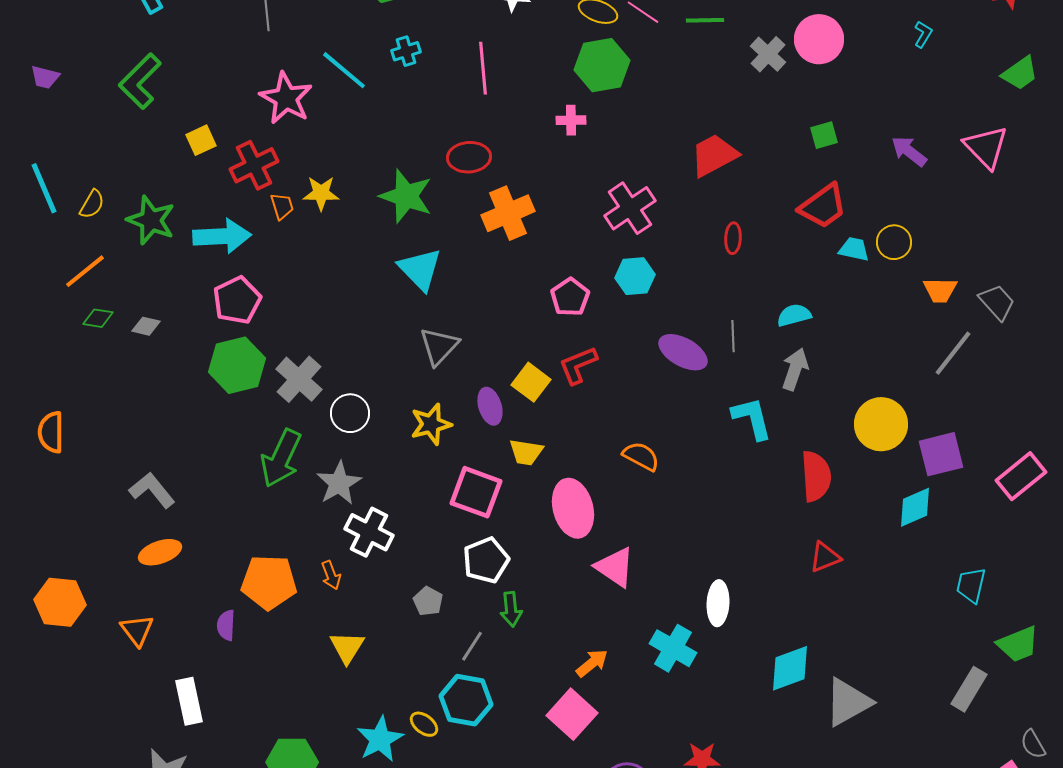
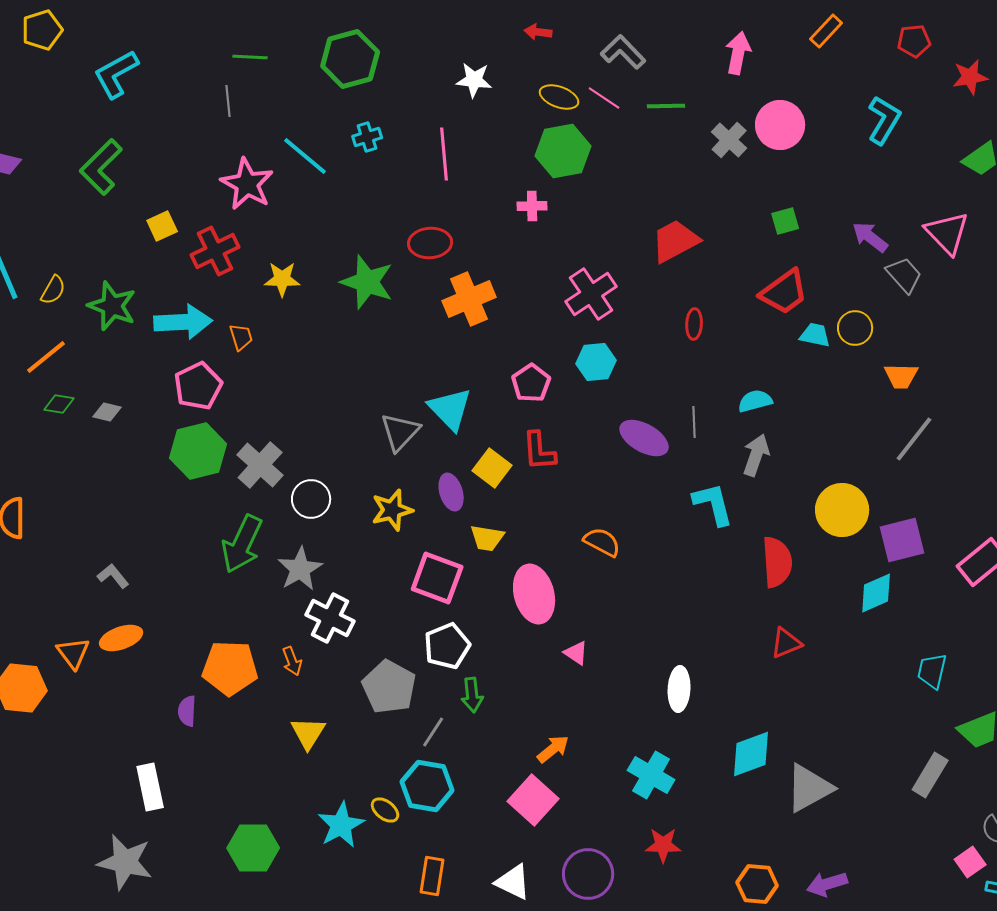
cyan L-shape: (923, 34) -> (884, 120), size x1.8
orange trapezoid: (282, 206) -> (241, 337), moved
cyan triangle: (420, 269) -> (450, 409), moved
gray trapezoid: (997, 302) -> (904, 275), moved
red L-shape: (578, 365) -> (539, 451), turned -72
gray L-shape: (152, 490) -> (113, 576), size x0.7
pink triangle: (615, 567) -> (576, 653), size x0.6
gray pentagon: (428, 601) -> (389, 687), size x1.8
orange triangle: (137, 630) -> (73, 653), moved
cyan cross: (673, 648) -> (651, 775), moved

